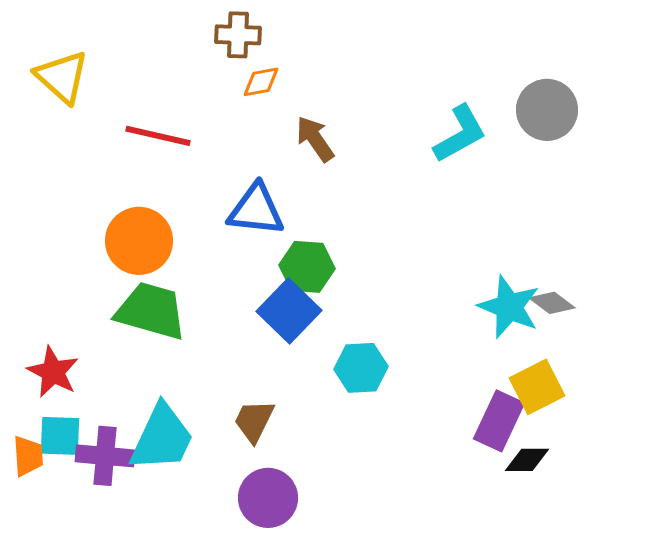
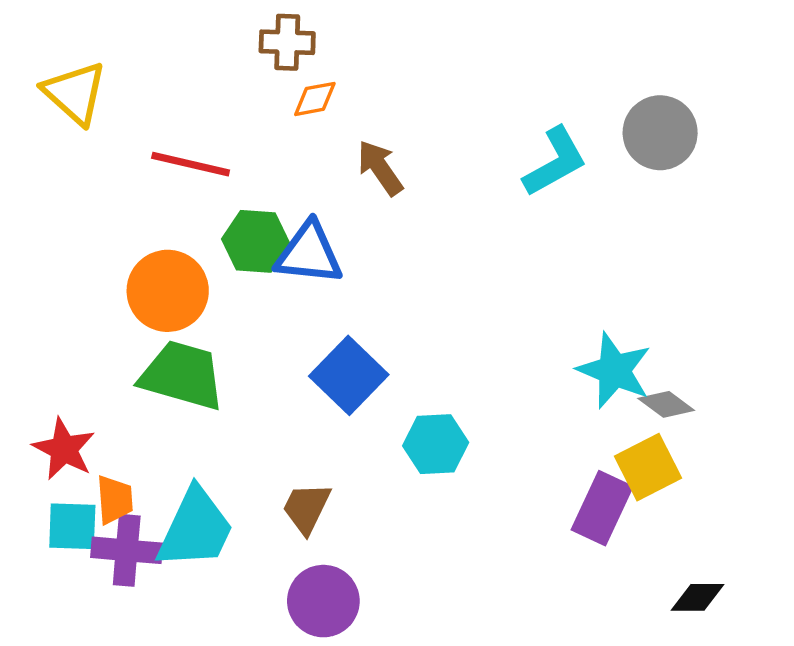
green hexagon: (307, 267) -> (256, 241), moved
gray diamond: (552, 303) -> (666, 404), moved
orange trapezoid: (28, 456) -> (115, 500), moved
black diamond: (527, 460) -> (698, 597), moved

